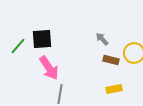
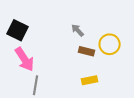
black square: (42, 39) -> (18, 30), turned 30

